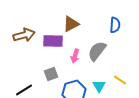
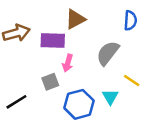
pink arrow: (75, 56) -> (68, 63), moved
yellow line: (120, 80) -> (132, 81), moved

